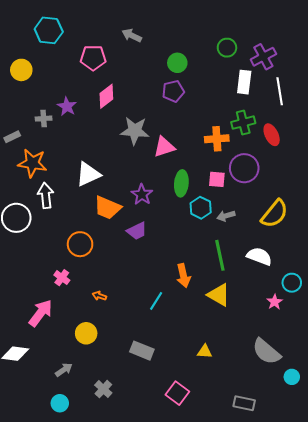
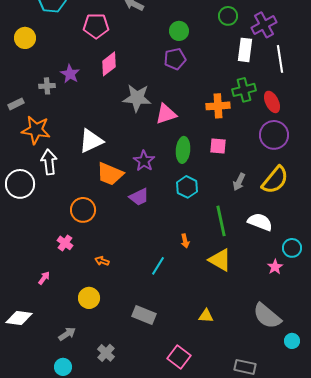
purple circle: (244, 168) -> (274, 135), moved
cyan hexagon: (201, 208) -> (187, 187), moved
gray arrow: (226, 216) -> (239, 182), moved, turned -48
orange arrow: (183, 276) -> (185, 241), size x0.6
pink arrow: (41, 313) -> (44, 278), size x0.5

